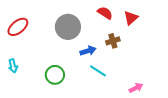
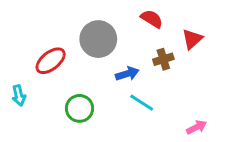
red triangle: (131, 18) -> (192, 39), moved
red ellipse: (18, 27) -> (51, 61), moved

